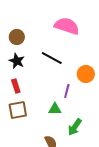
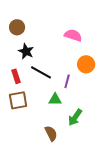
pink semicircle: (67, 26) -> (73, 35), moved, size x0.7
black line: (52, 58) -> (41, 72), moved
black star: (17, 61) -> (26, 51), moved

